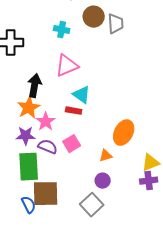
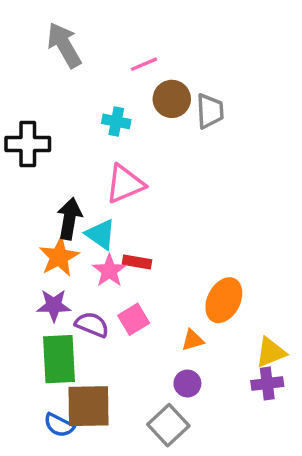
cyan triangle: (82, 95) -> (101, 234), moved
pink star: (46, 122) -> (109, 271), moved
blue semicircle: (29, 205) -> (59, 425), turned 144

